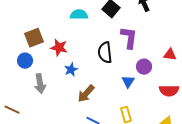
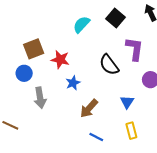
cyan semicircle: (79, 15) -> (81, 24), turned -48
black semicircle: (105, 53) -> (109, 65), turned -30
blue triangle: (128, 82) -> (127, 102), moved

